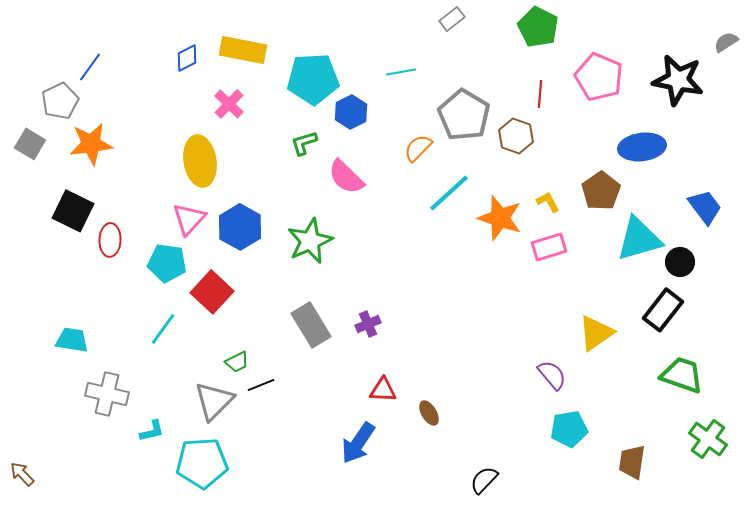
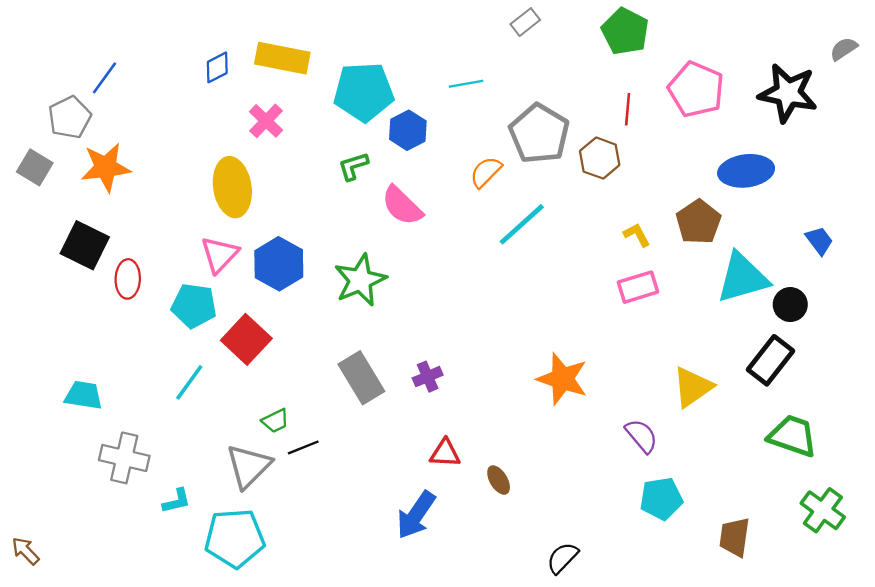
blue trapezoid: (705, 207) -> (819, 241), size x0.7
orange star: (500, 218) -> (562, 379), moved

